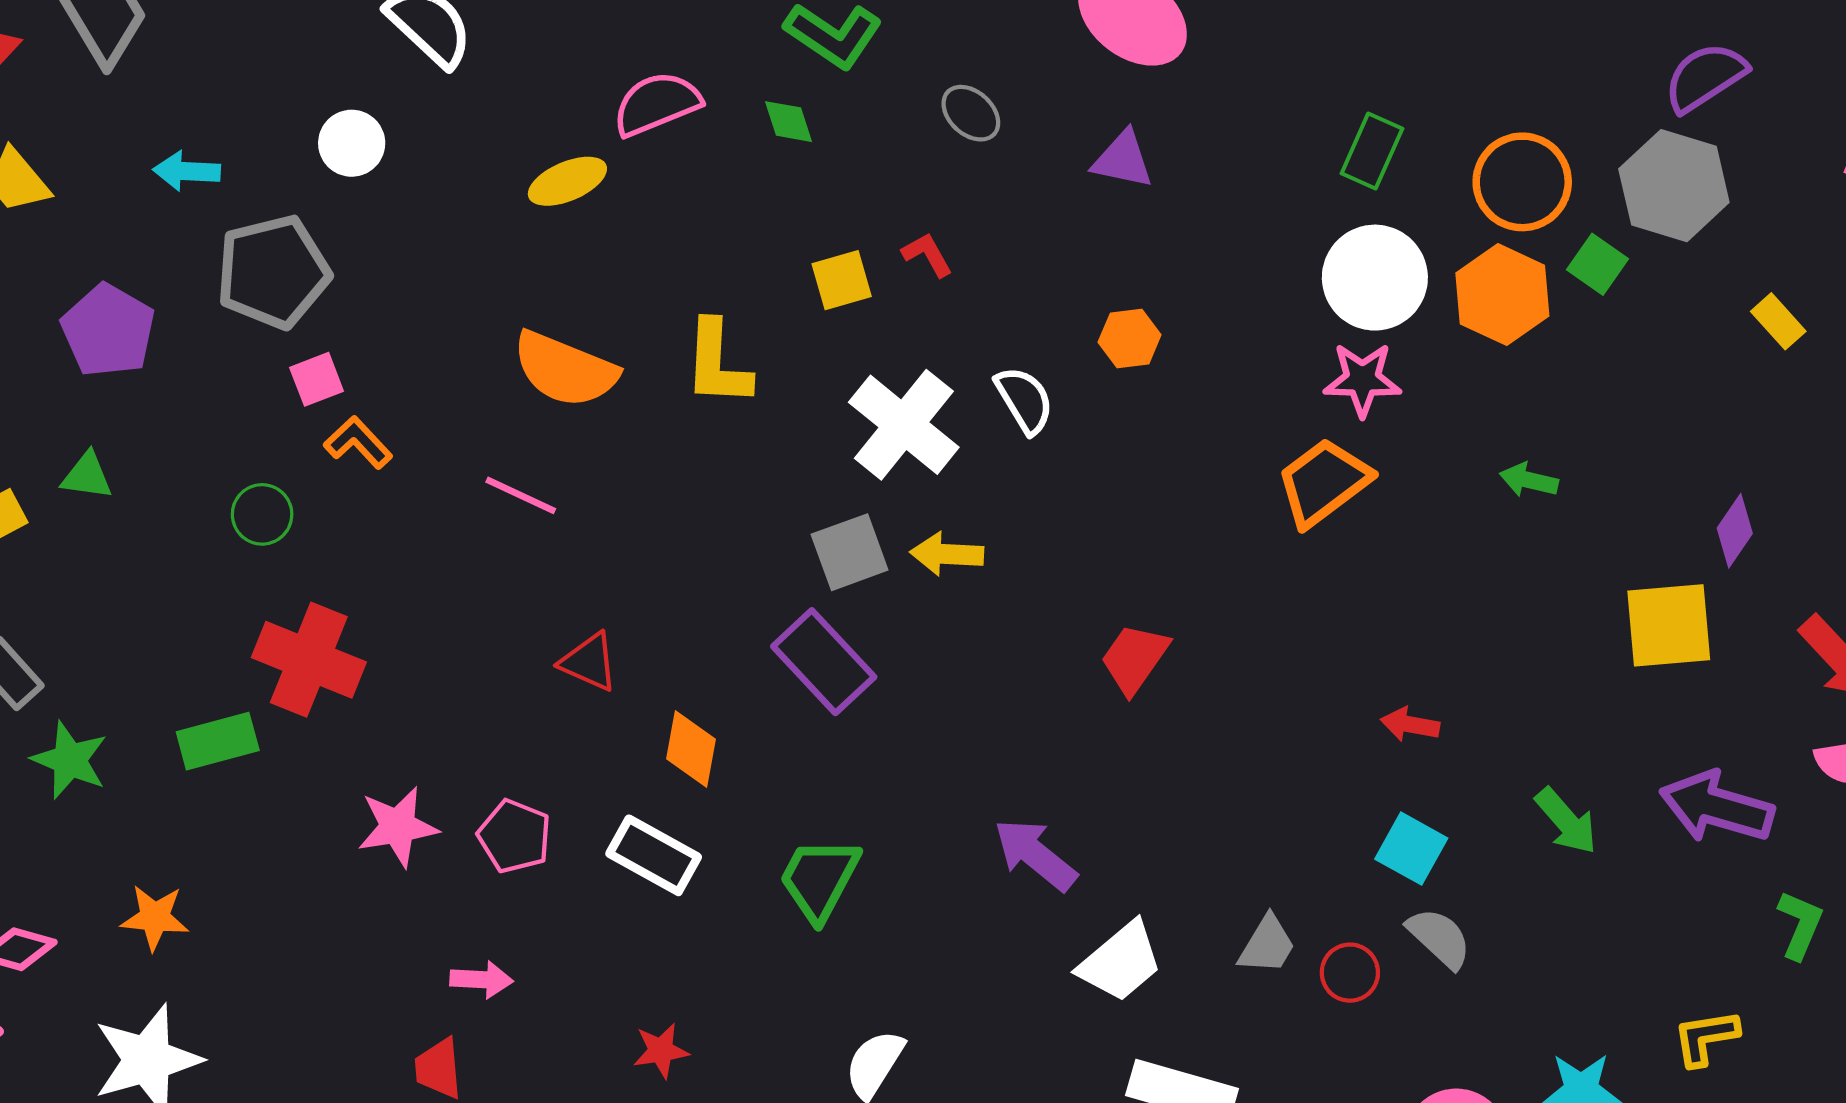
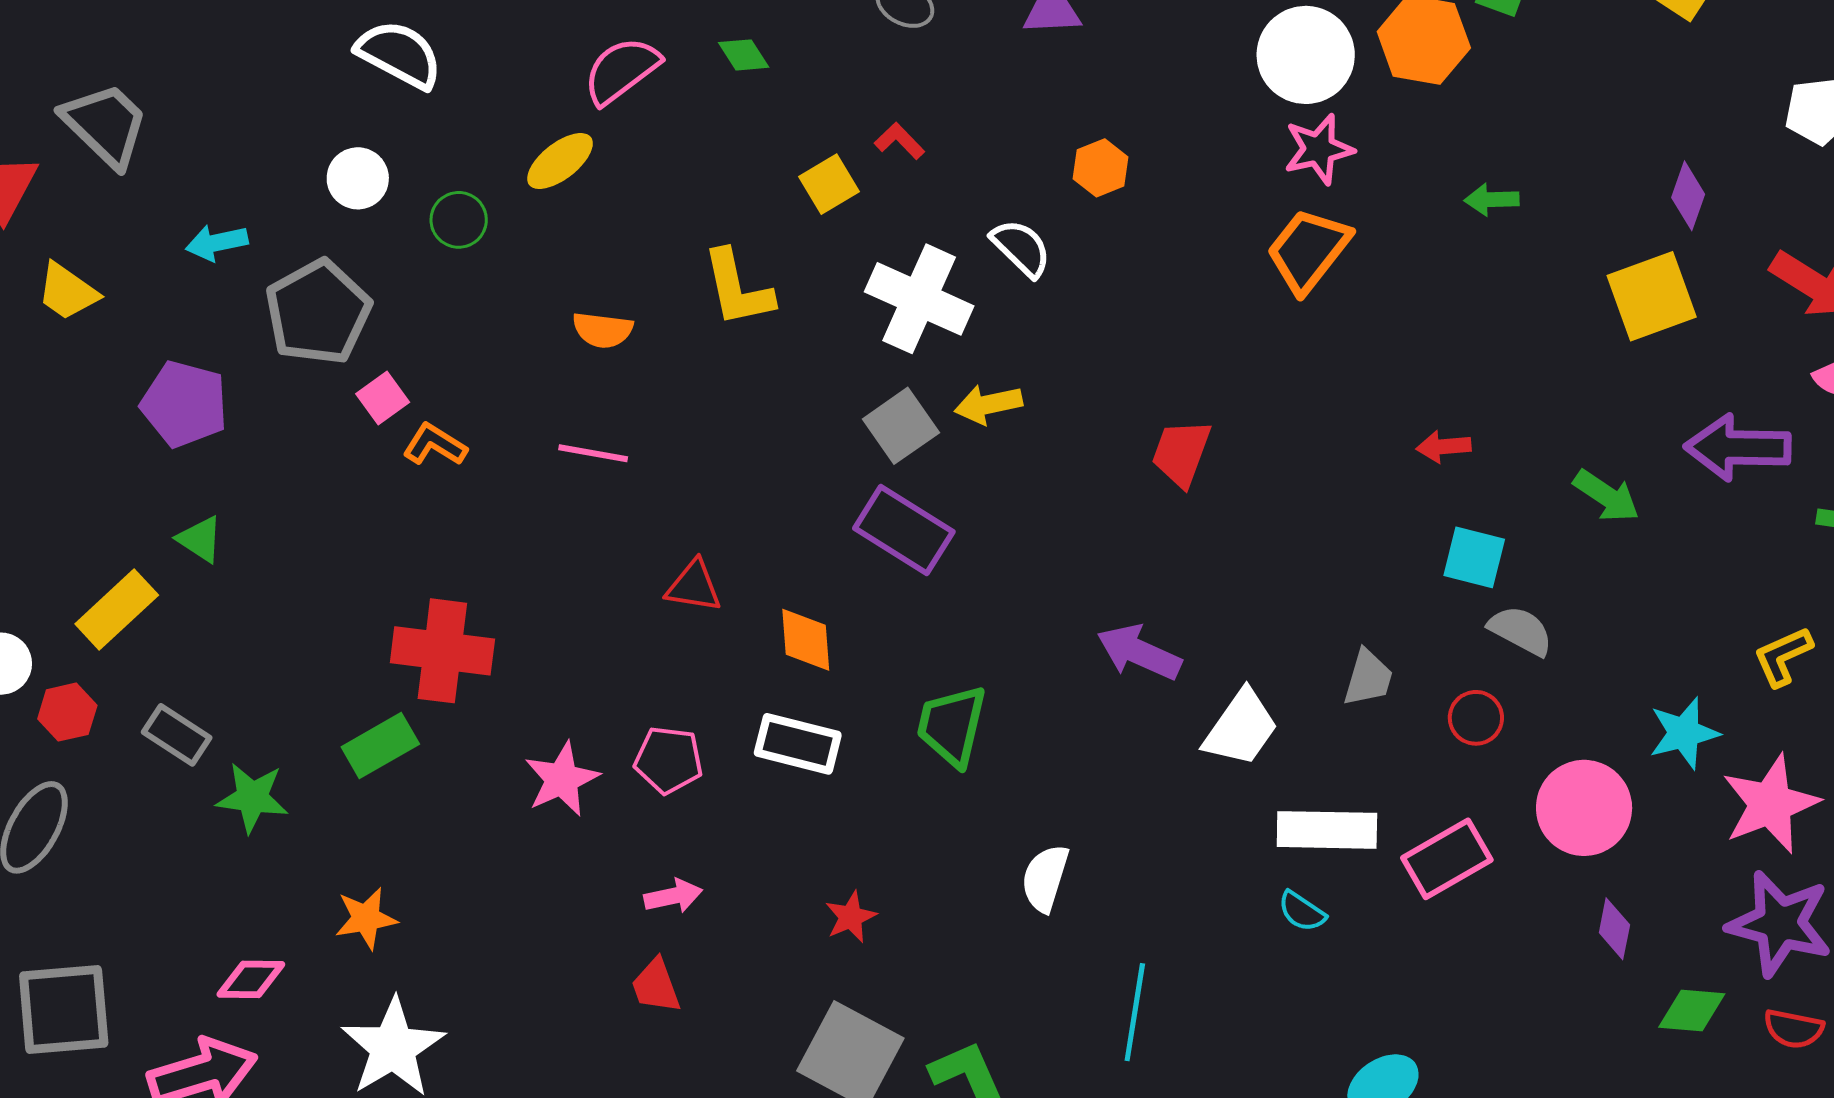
orange semicircle: (565, 369) -> (603, 330), size x0.6
green triangle: (87, 476) -> (200, 539), turned 40
green circle: (262, 514) -> (459, 220), moved
red circle: (1350, 973) -> (1476, 718), moved

